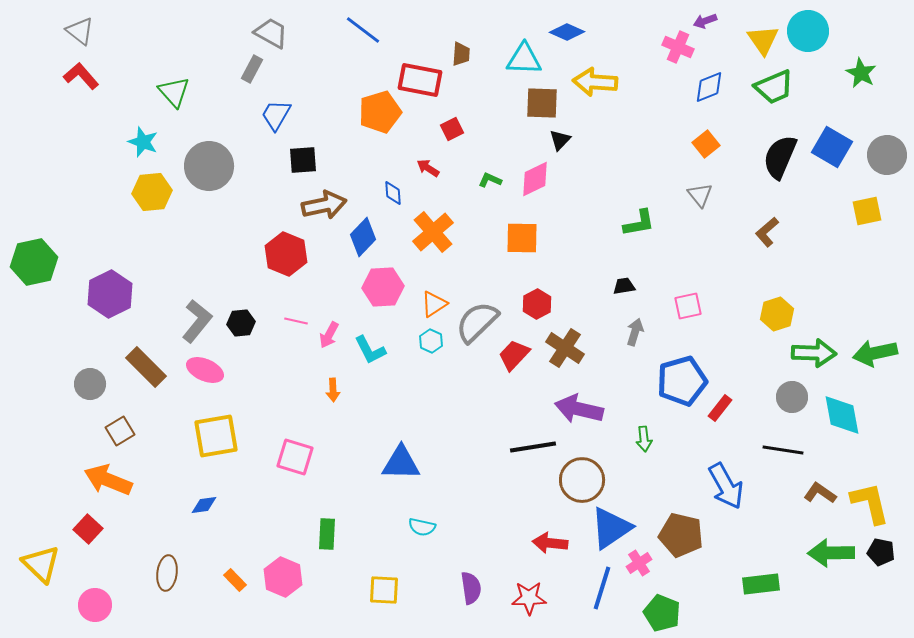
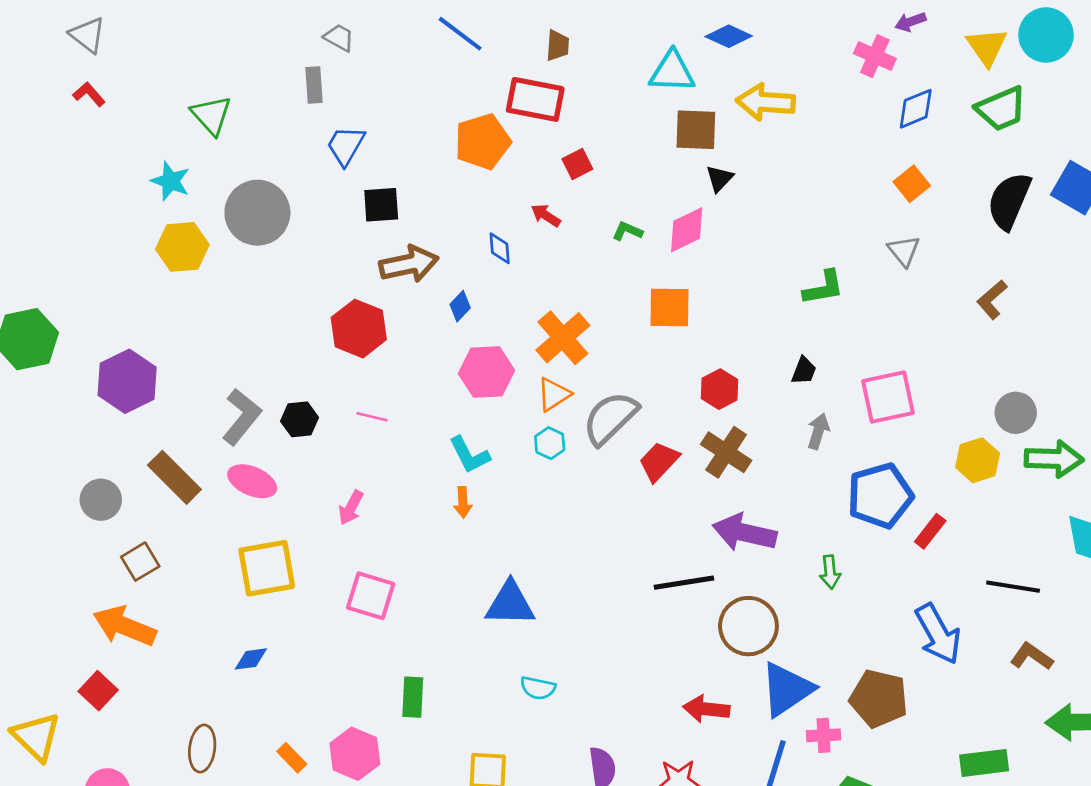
gray trapezoid: (271, 33) -> (339, 38), size x0.7
brown trapezoid: (461, 54) -> (558, 45), moved
gray rectangle: (252, 69) -> (314, 85), turned -32
red L-shape: (81, 76) -> (89, 94), size x0.7
orange cross: (433, 232) -> (563, 338), moved
blue diamond: (363, 237) -> (460, 306), size x0.6
black trapezoid: (624, 286) -> (804, 371), turned 120
red hexagon: (537, 304) -> (720, 389), moved
pink square: (688, 306) -> (888, 397), size x1.5
yellow hexagon: (777, 314) -> (978, 460), moved
pink arrow: (329, 335) -> (351, 508), moved
orange arrow: (333, 390) -> (463, 502), moved
gray circle: (792, 397) -> (1016, 413), moved
brown L-shape: (820, 493) -> (1032, 656), moved
pink cross: (639, 563) -> (824, 735), turned 30

